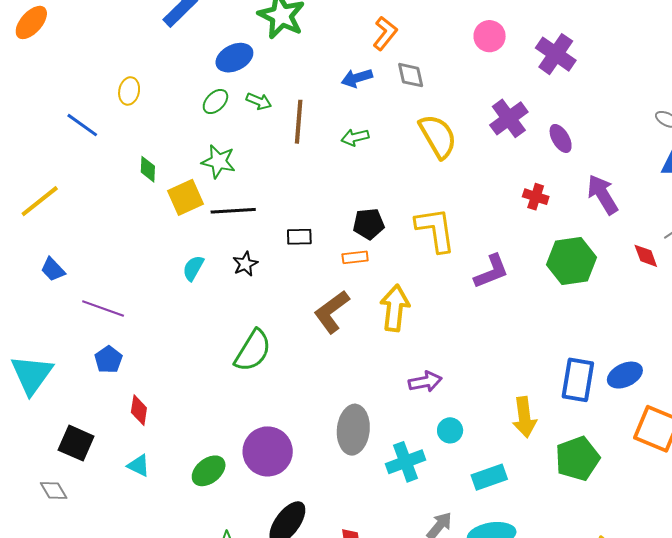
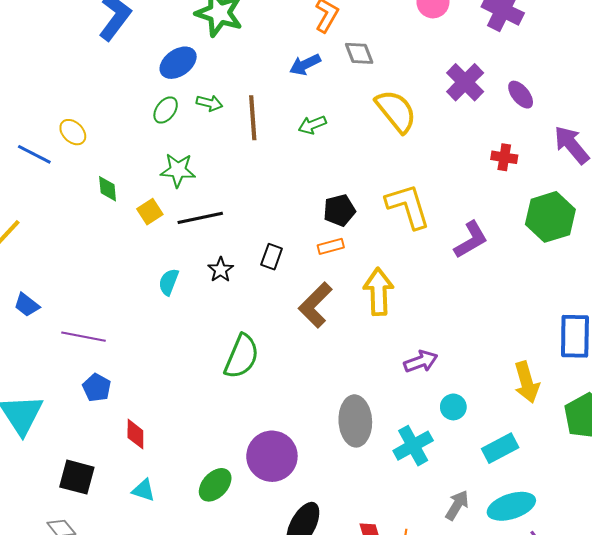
yellow ellipse: (129, 91) -> (73, 132), moved, turned -48
yellow square: (186, 197) -> (150, 212), size x0.7
black rectangle: (299, 237) -> (272, 257), moved, turned -60

